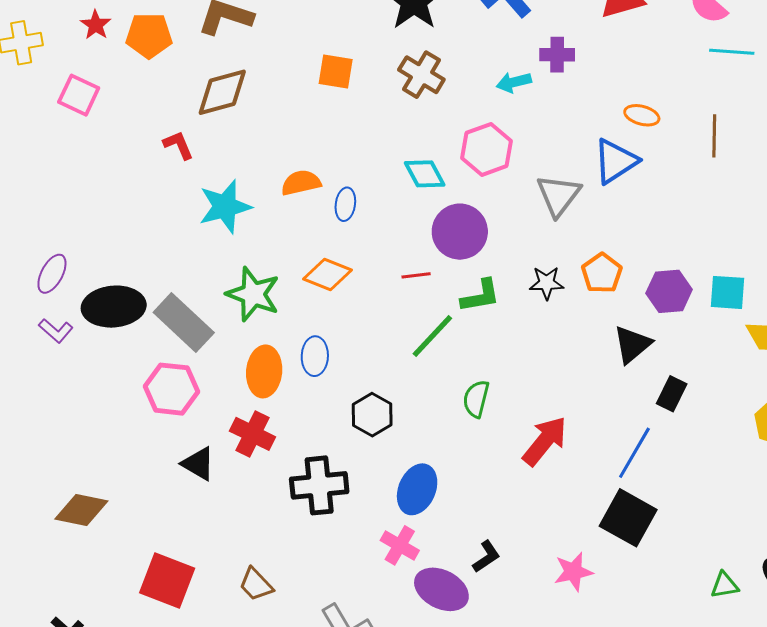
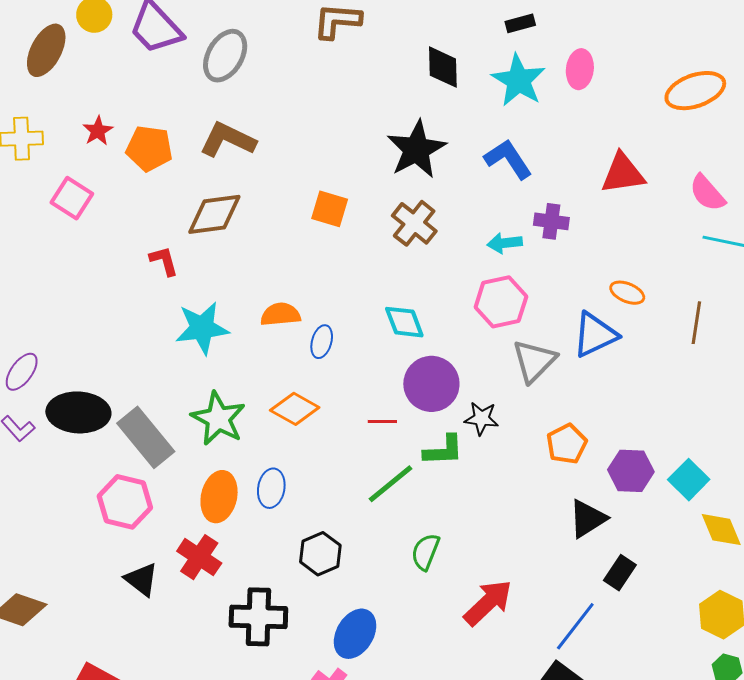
pink hexagon: (486, 149) -> (501, 302), moved
black star: (547, 283) -> (481, 418), moved
cyan square: (727, 292) -> (689, 480), turned 33

